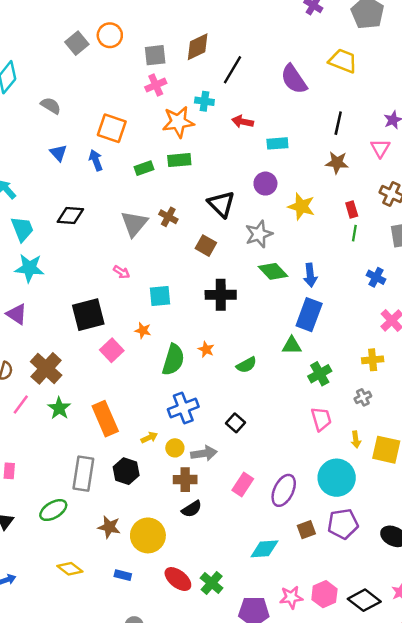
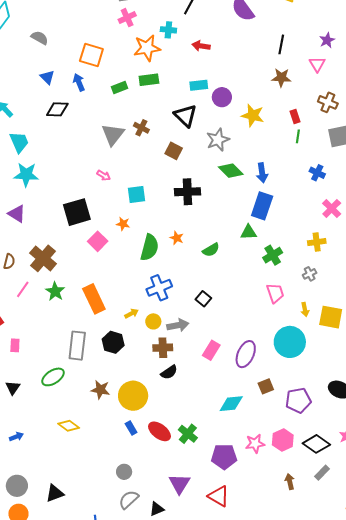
cyan rectangle: (277, 143) -> (199, 85), moved
black diamond: (70, 215) -> (57, 109), moved
purple pentagon: (343, 524) -> (298, 400), moved
blue rectangle: (123, 575) -> (131, 428), moved, turned 48

